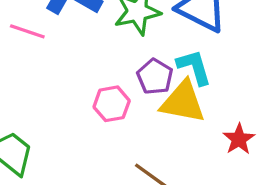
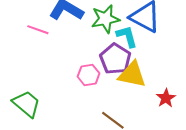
cyan L-shape: (194, 67) -> (127, 36), moved
purple pentagon: (155, 77) -> (115, 59), size x1.4

